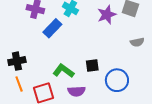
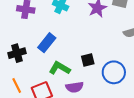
blue rectangle: (52, 28) -> (47, 43), moved
black cross: (17, 61) -> (17, 53), moved

